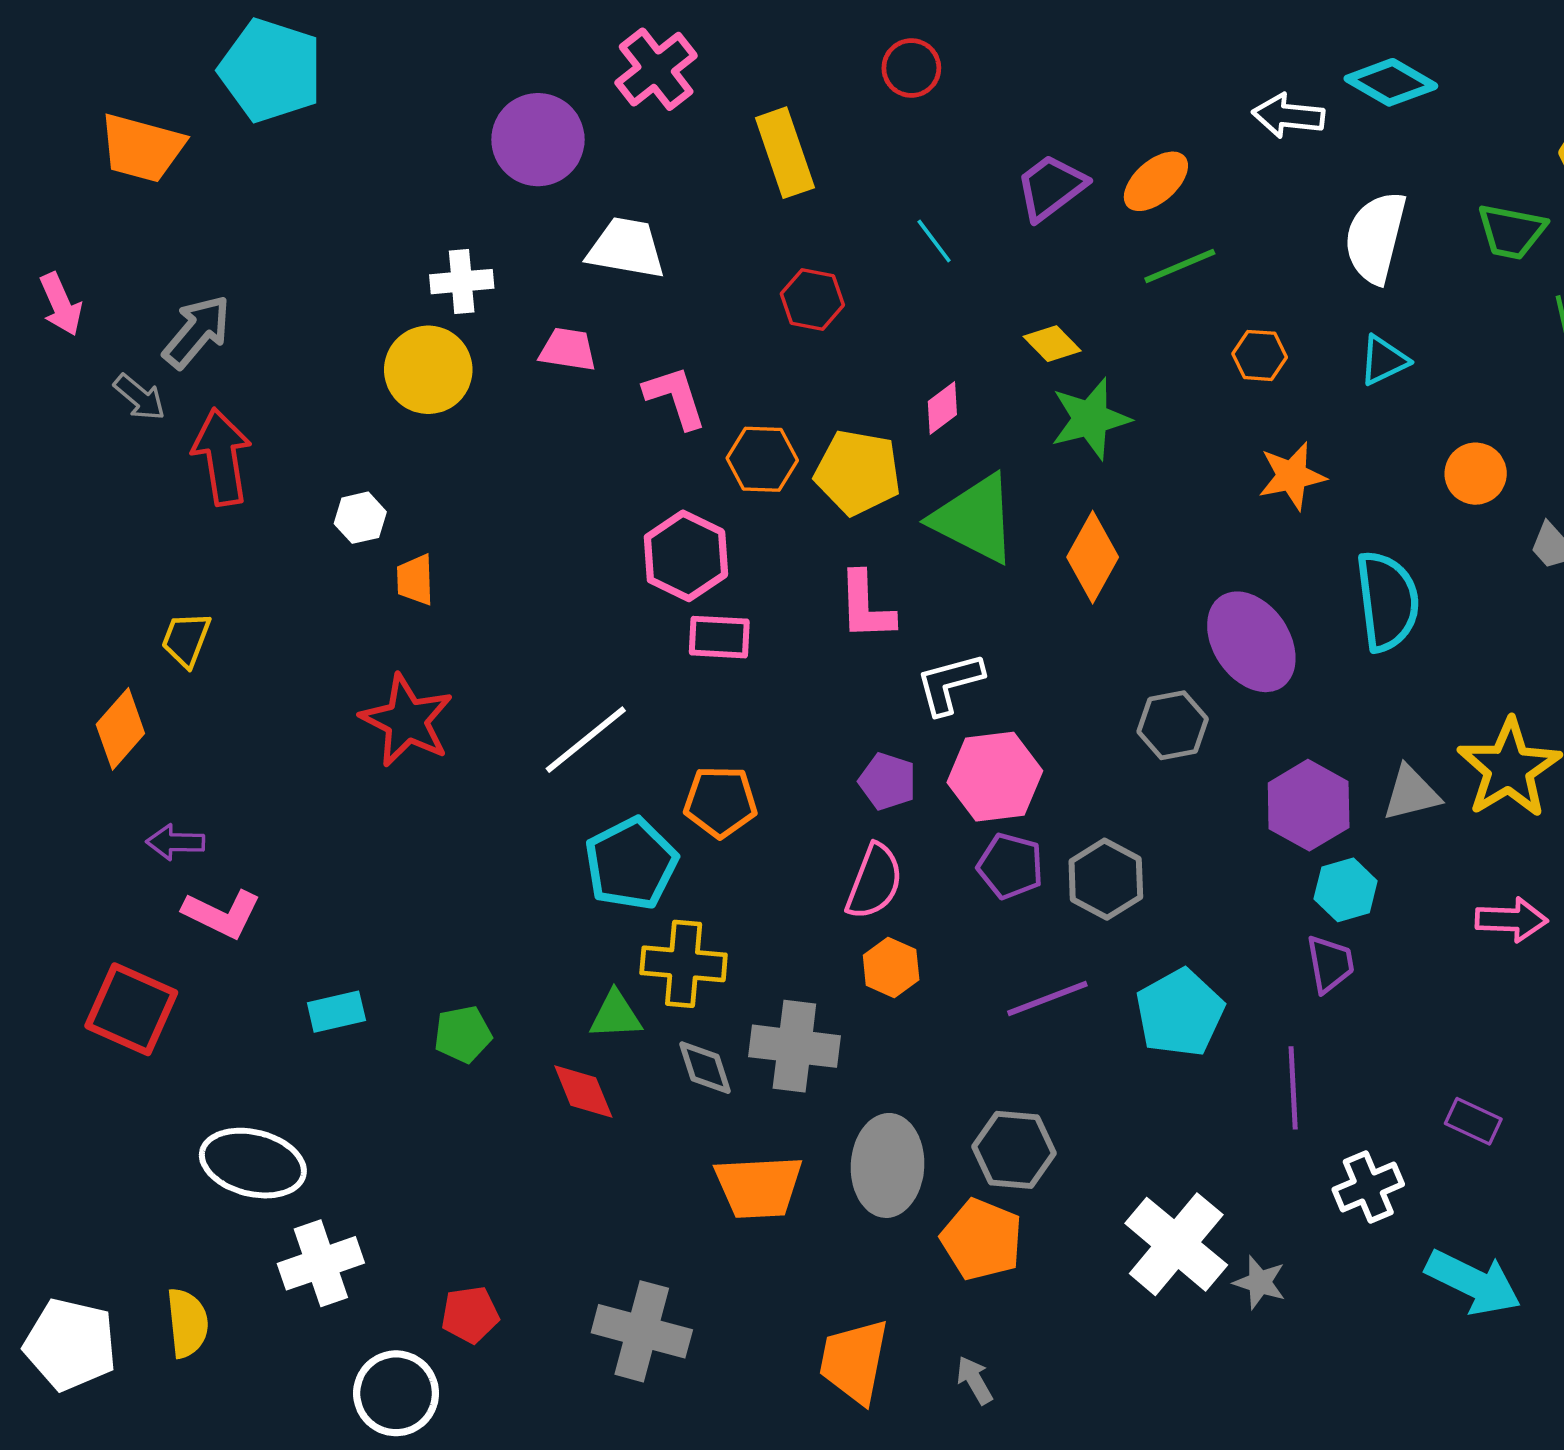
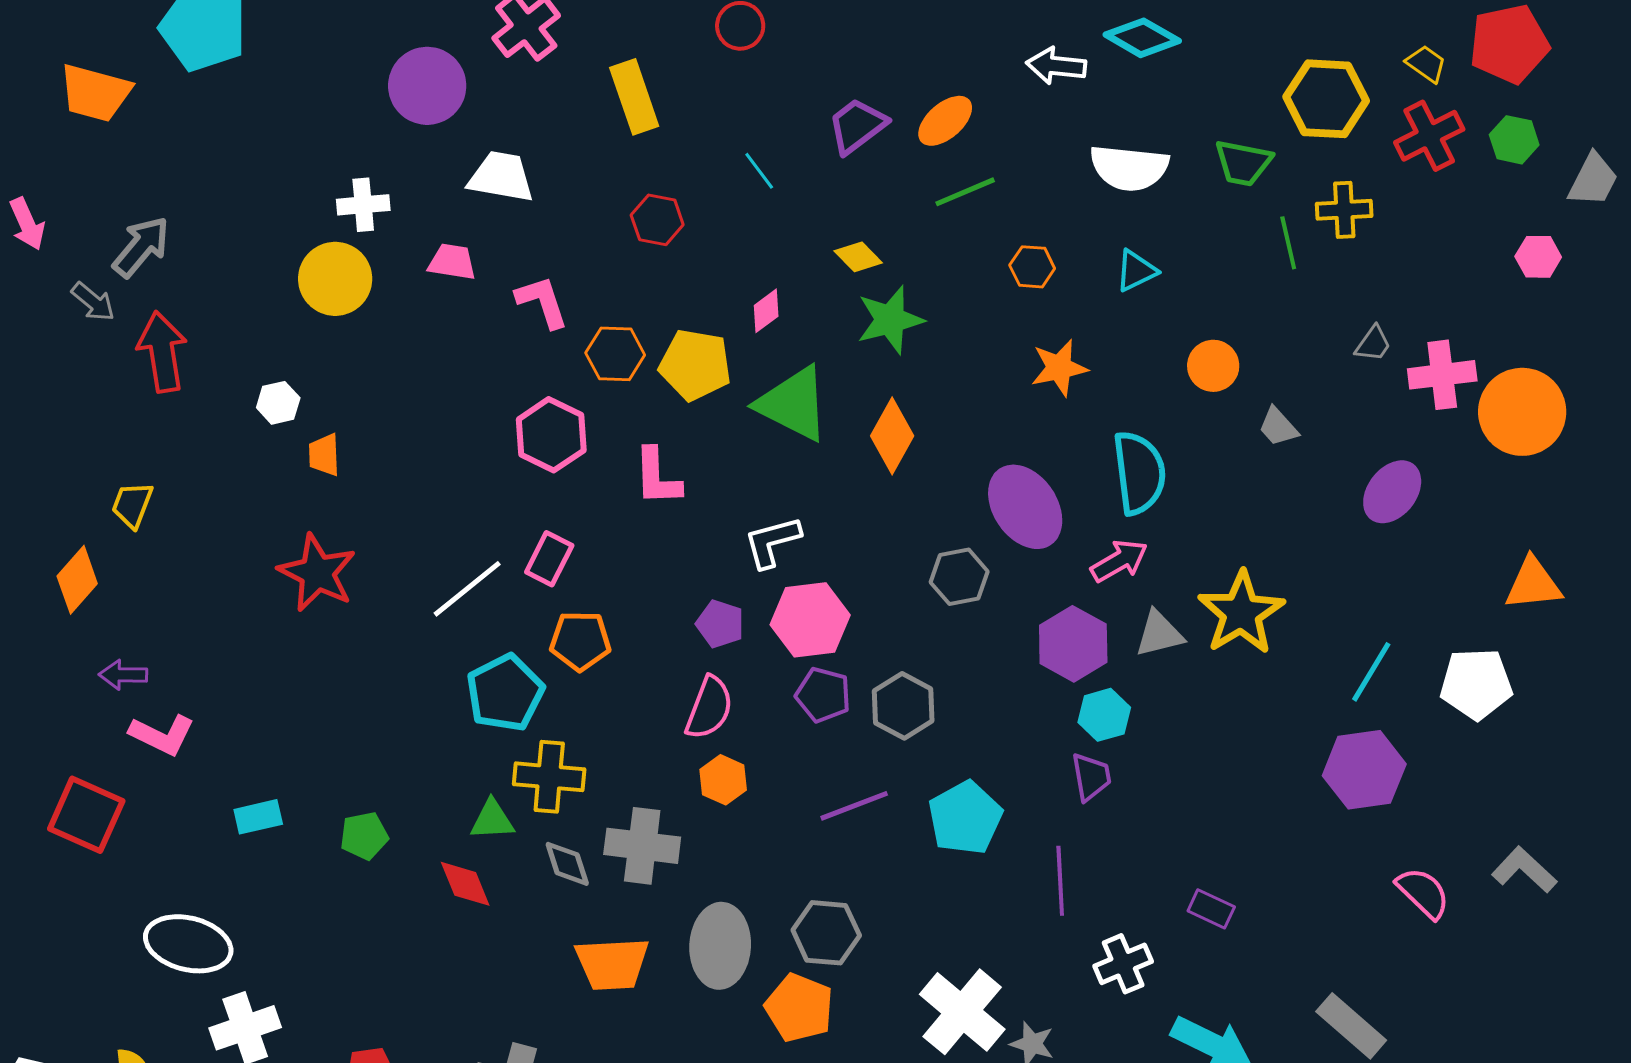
white semicircle: (1375, 237) -> (1129, 168), turned -98
pink L-shape: (866, 606) -> (657, 477), moved
pink rectangle: (719, 637) -> (549, 559), moved, turned -66
pink arrow: (1511, 920) -> (1119, 561), moved, turned -32

